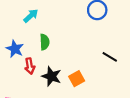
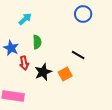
black line: (110, 57) -> (78, 55), moved
black star: (51, 76) -> (43, 72), turned 30

